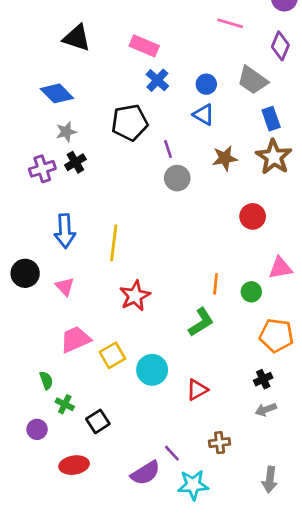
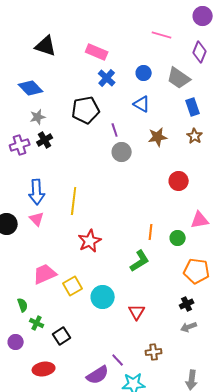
blue circle: (206, 84) -> (144, 73), moved
brown star: (274, 157) -> (195, 136), size x0.6
pink triangle: (65, 287) -> (37, 219), moved
red triangle: (197, 390) -> (137, 312), turned -30

